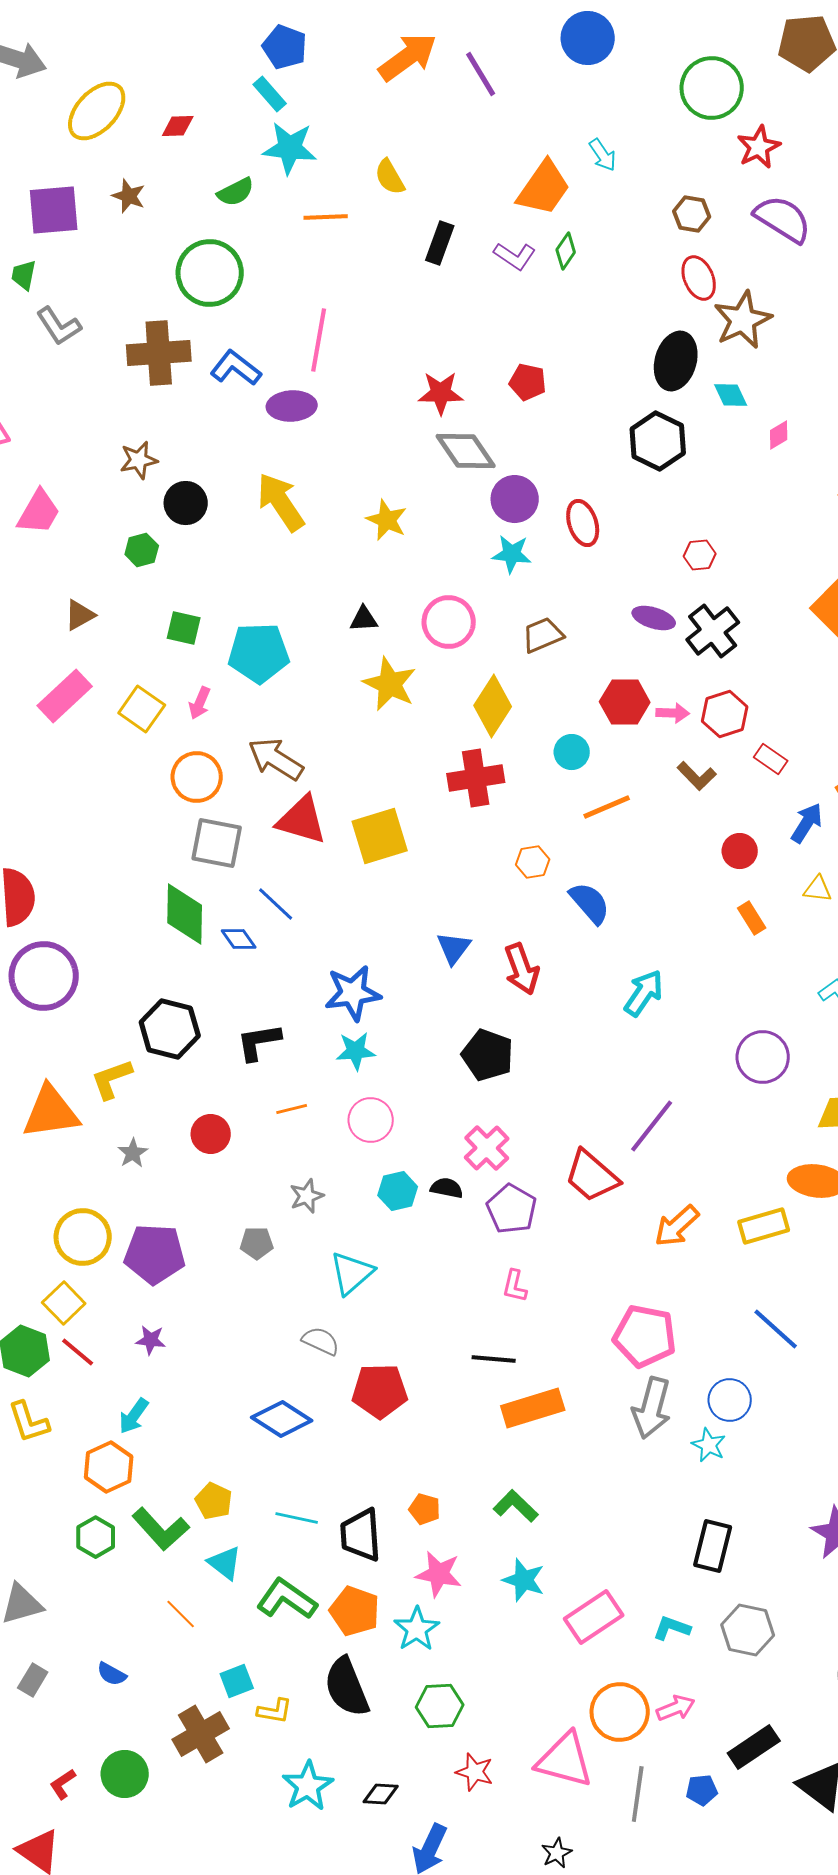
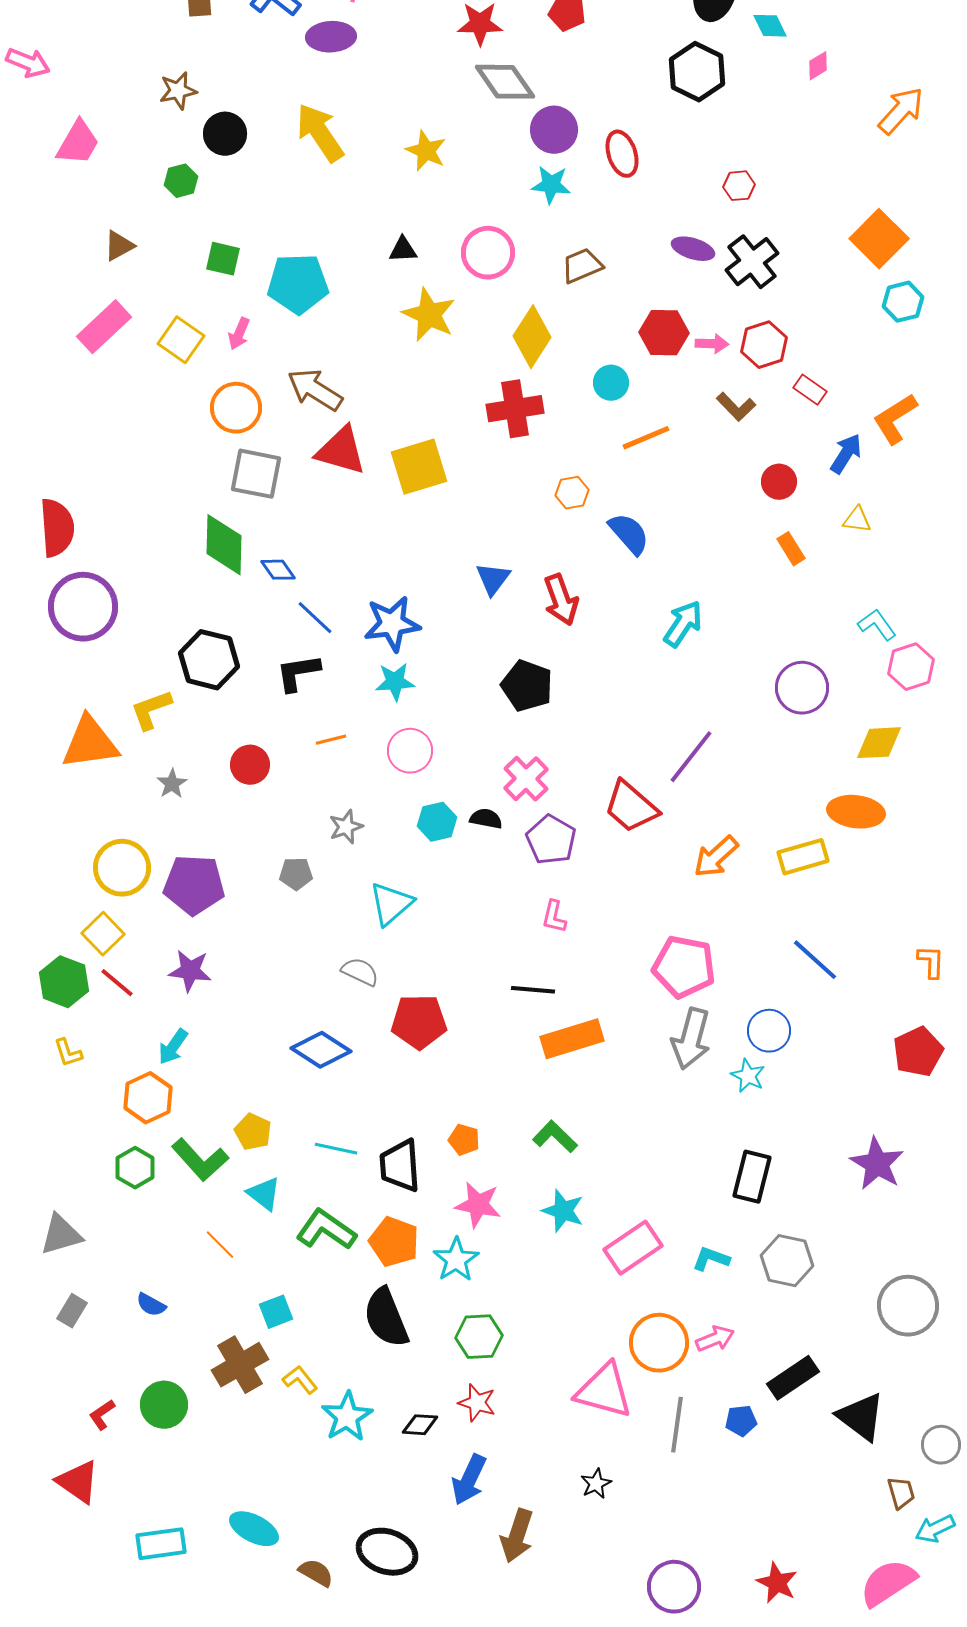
blue line: (276, 904) -> (315, 618), moved
purple star: (151, 1340) -> (190, 971), size x1.4
yellow L-shape: (29, 1422) -> (68, 1053), size x0.7
yellow L-shape: (275, 1711) -> (300, 1380), moved, turned -138
red star: (475, 1772) -> (477, 1403), moved

